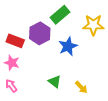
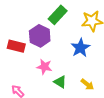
blue star: (68, 46) -> (80, 48), moved
pink star: (12, 63) -> (44, 67), moved

